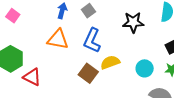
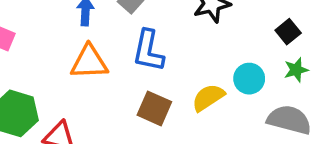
yellow semicircle: (110, 62) -> (208, 97), moved

